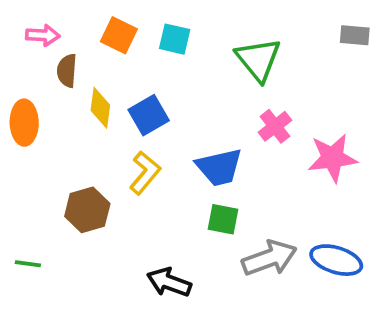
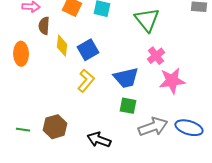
pink star: (333, 158) -> (172, 81), moved
brown hexagon: (87, 210) -> (55, 127), moved

